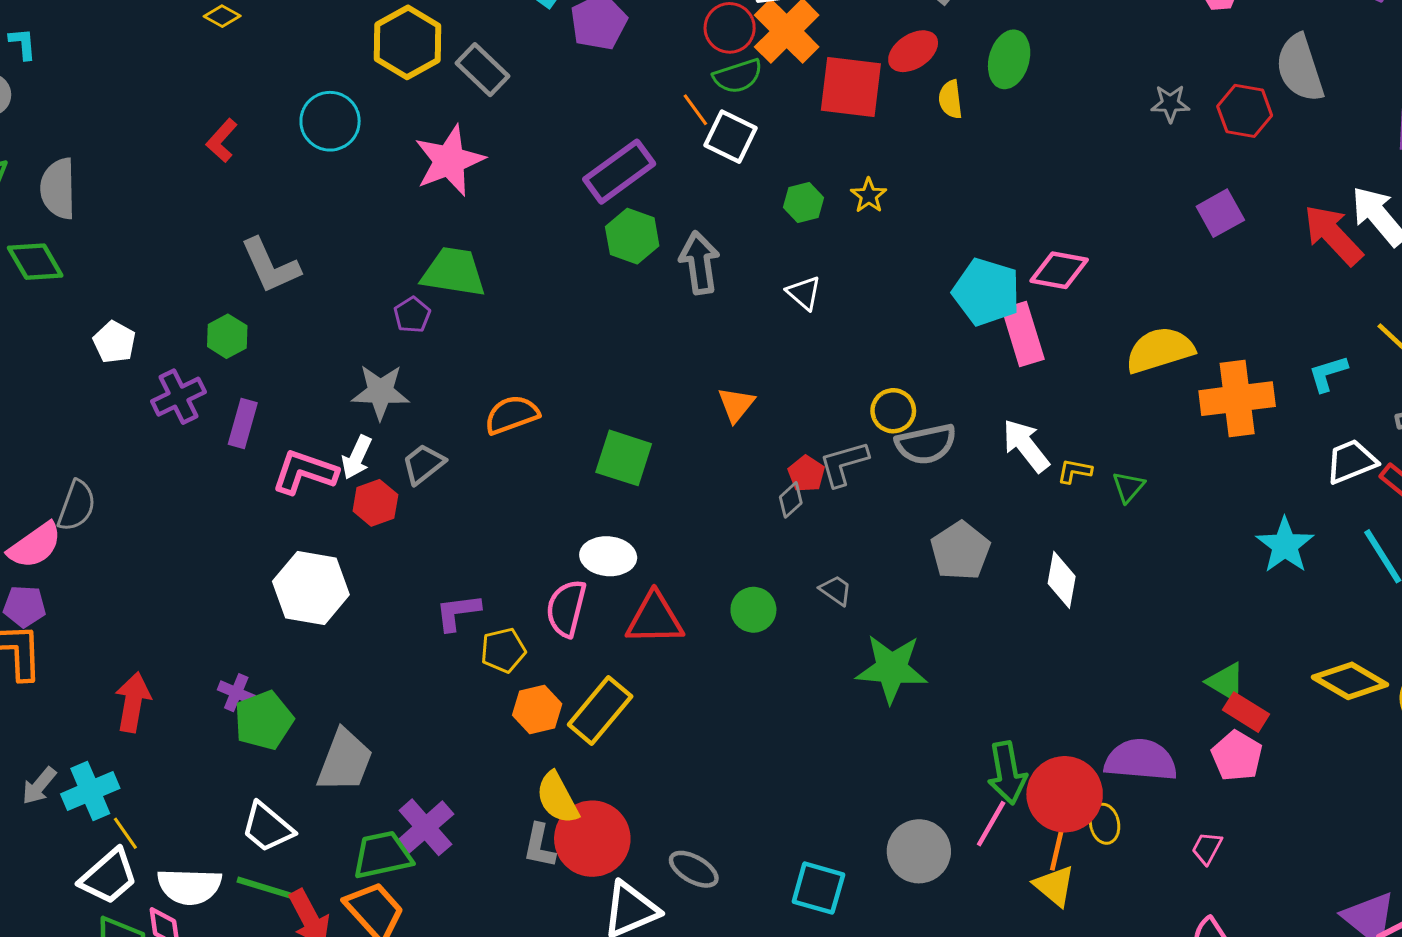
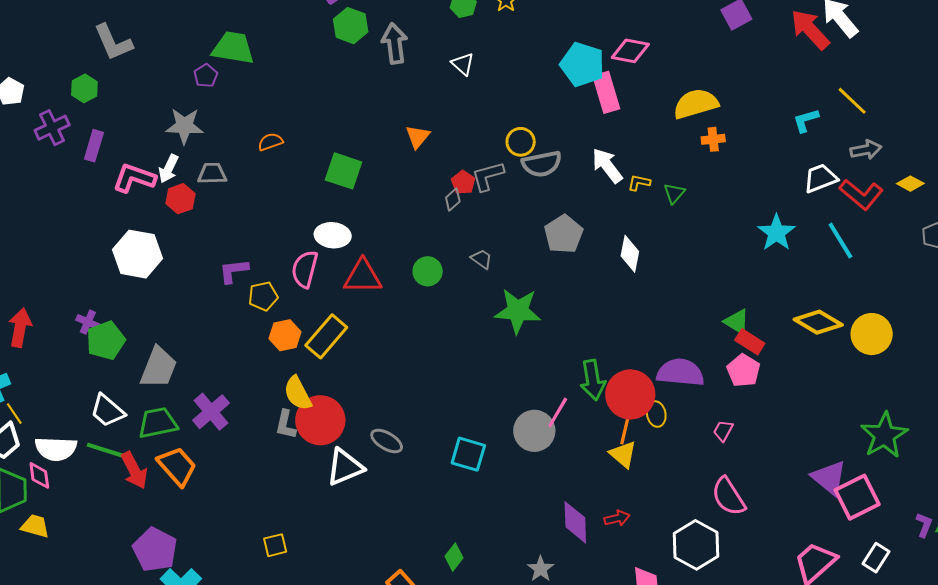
orange cross: (1237, 399) -> (713, 139), moved, size x0.5
orange semicircle: (512, 415) -> (270, 142), size x0.7
gray trapezoid: (423, 464) -> (212, 173), turned 36
pink line: (991, 824) -> (558, 412), moved
green trapezoid: (382, 855) -> (158, 423), moved

